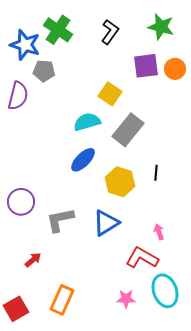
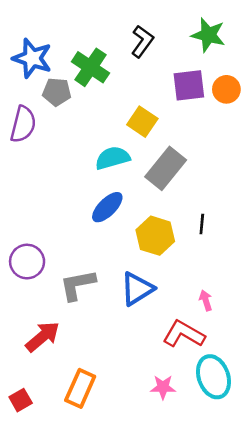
green cross: (58, 30) -> (90, 67), moved
red arrow: (33, 260) -> (43, 337), size x1.6
red square: (16, 309) -> (21, 400), size x0.7

